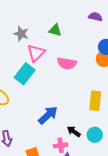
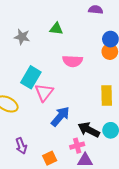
pink triangle: (36, 53) -> (44, 92), moved
black arrow: (74, 131) -> (89, 130), size x1.5

